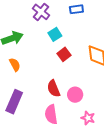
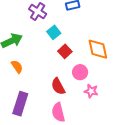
pink circle: (75, 95) -> (80, 72), moved
pink star: (88, 118) -> (91, 91), moved

